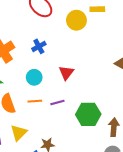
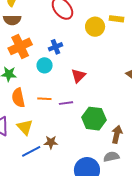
cyan circle: (34, 77) -> (45, 65), moved
yellow triangle: (19, 133) -> (25, 127), turned -36

